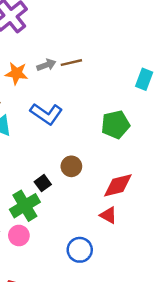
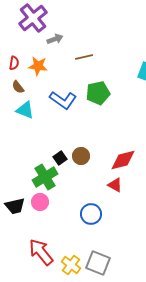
gray arrow: (46, 65) -> (55, 39), moved
green pentagon: (116, 125) -> (98, 93), moved
brown circle: (71, 166) -> (81, 156), moved

